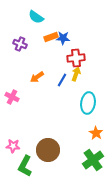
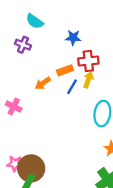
cyan semicircle: (36, 17) -> (35, 21), moved
orange rectangle: (51, 37) -> (65, 70), moved
brown circle: (48, 150) -> (31, 168), moved

